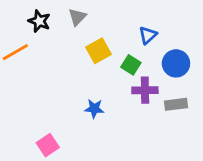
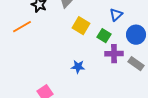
yellow square: (98, 51) -> (81, 26), turned -30
gray rectangle: (176, 104) -> (136, 64), turned 42

